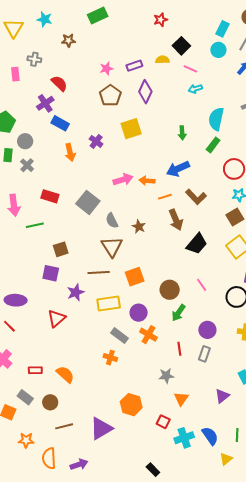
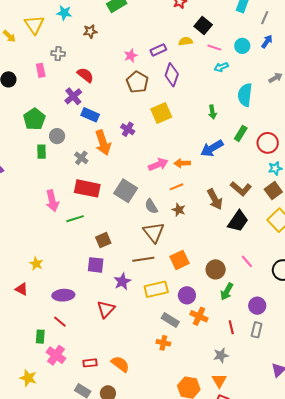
cyan circle: (218, 50) -> (242, 46), moved
green rectangle: (213, 145) -> (241, 133), moved
orange arrow: (70, 152) -> (103, 143), size x1.4
gray cross: (27, 165) -> (81, 158), moved
red rectangle: (50, 196) -> (87, 188), size x1.4
orange line: (165, 197) -> (176, 187), moved
brown L-shape: (196, 197) -> (241, 189), moved
orange triangle: (181, 399) -> (219, 381), moved

